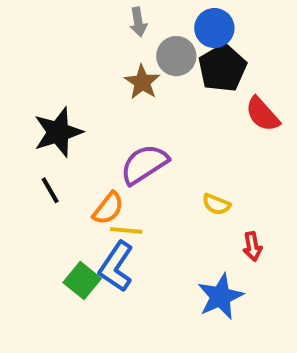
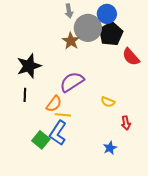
gray circle: (176, 56) -> (88, 28), size x1.4
black line: (50, 190) -> (25, 95), turned 32
blue star: (220, 297) -> (110, 148), size x0.6

